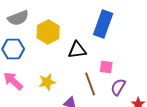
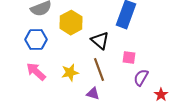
black triangle: (77, 50) -> (100, 41), turned 48
brown line: (90, 84) -> (99, 70), moved

